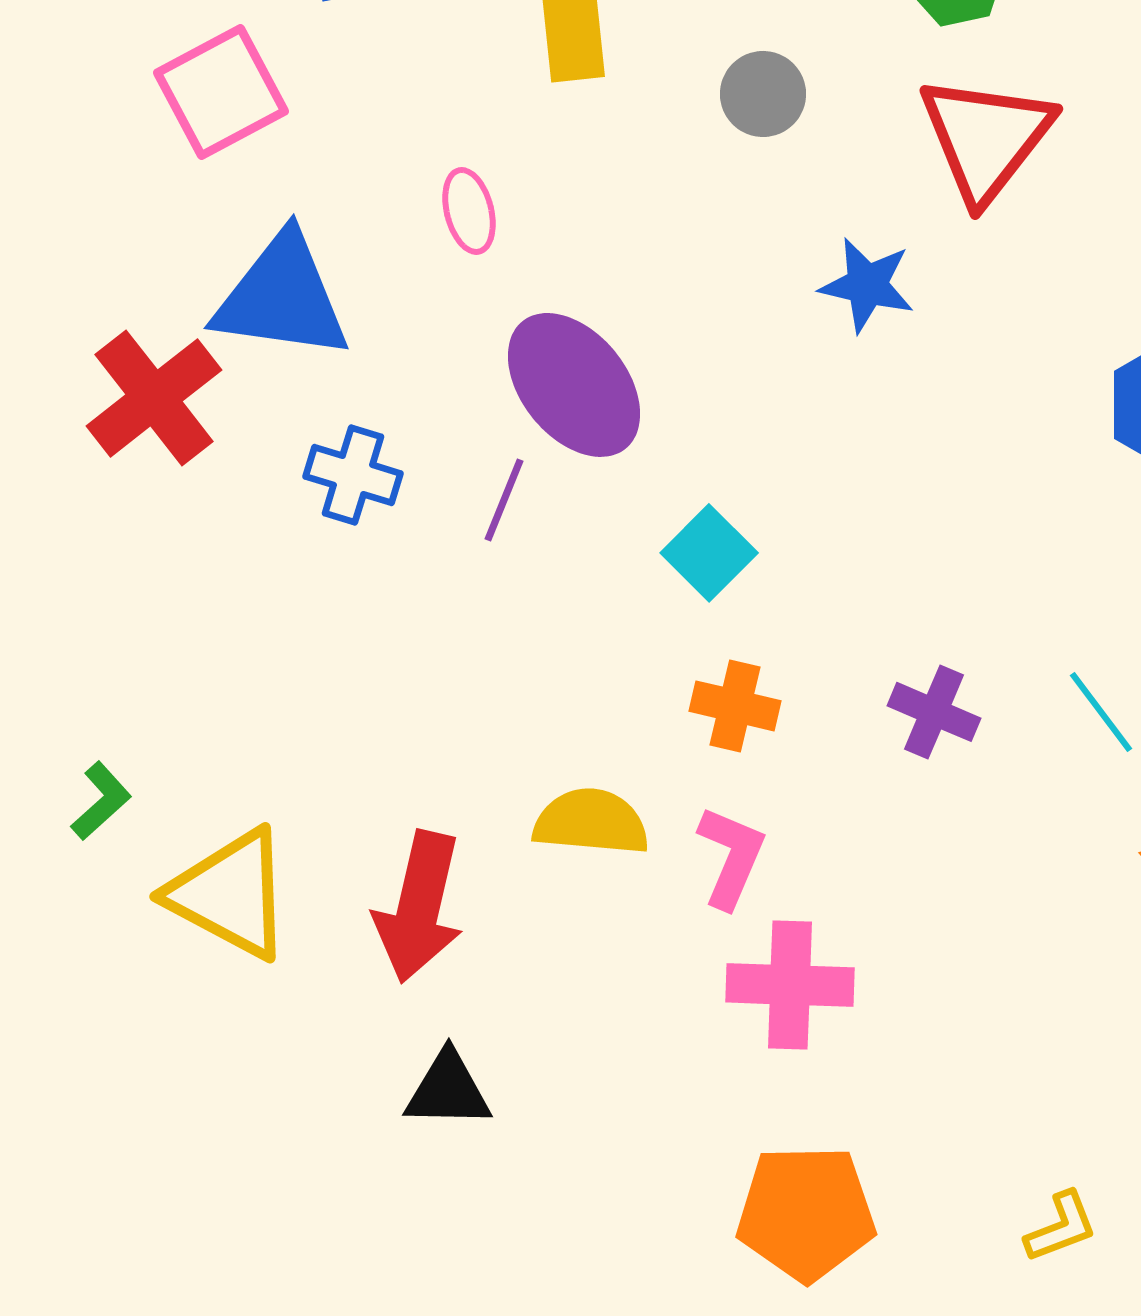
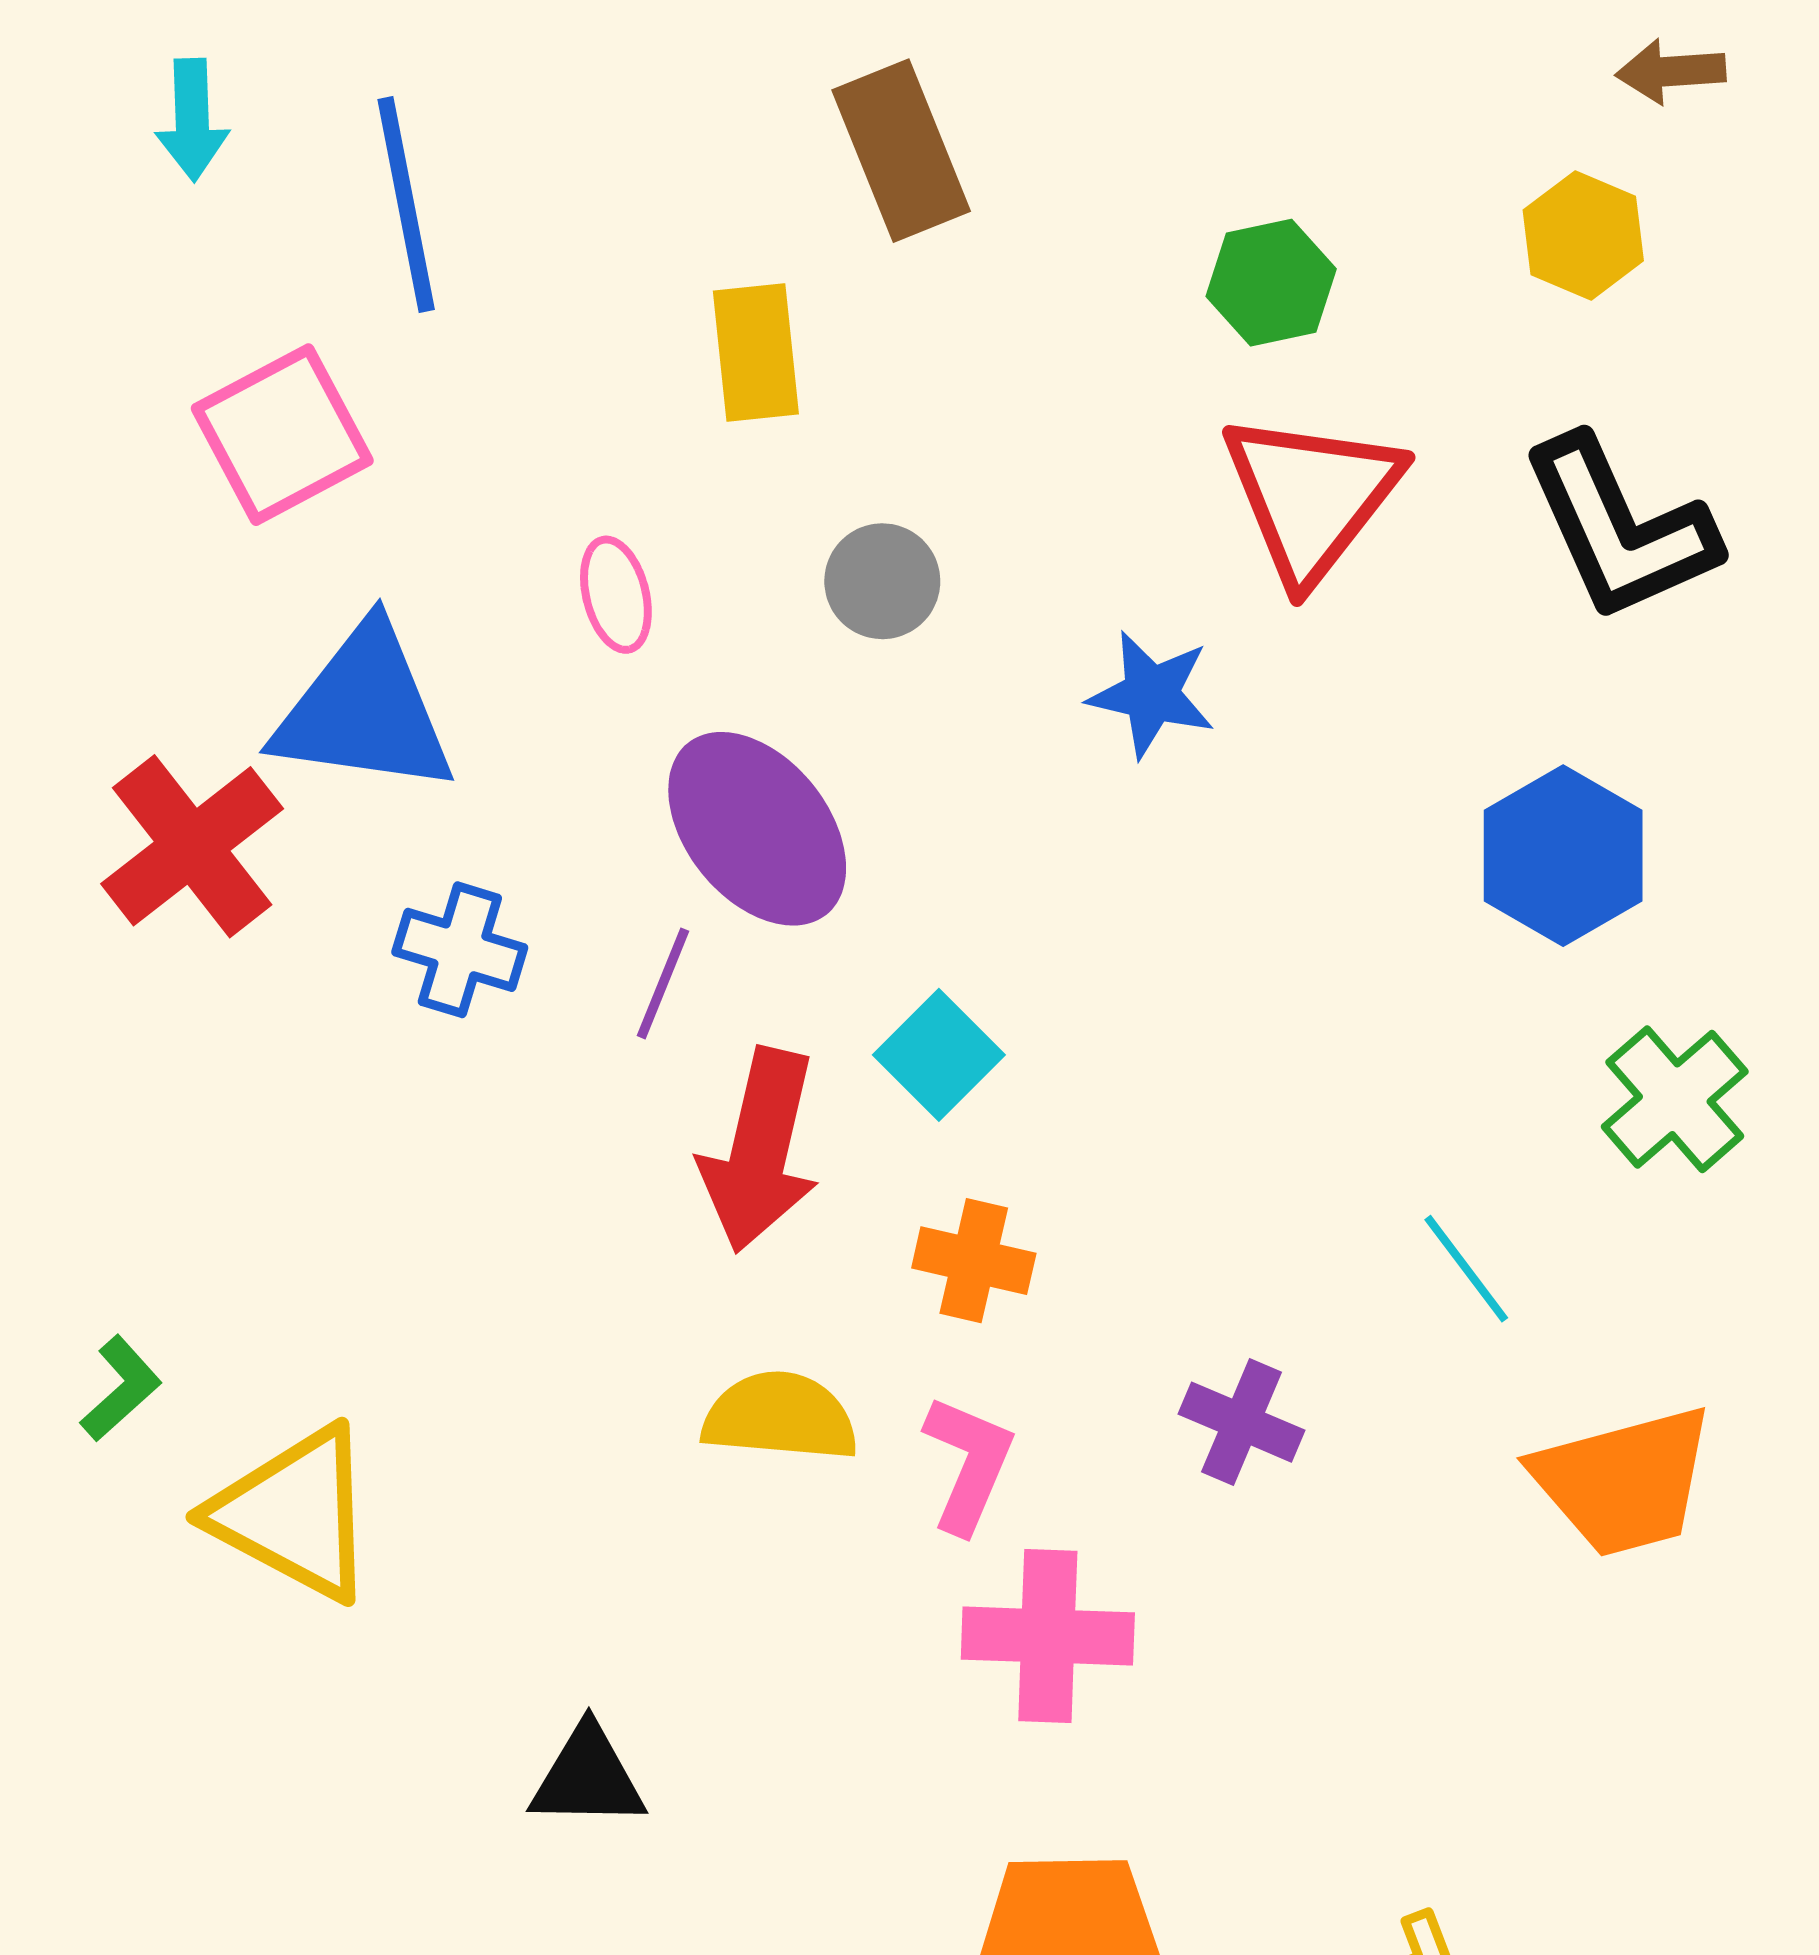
gray circle: (763, 94) -> (882, 581), moved
purple cross: (934, 712) -> (1242, 1422), moved
red arrow: (419, 907) -> (760, 1150), moved

